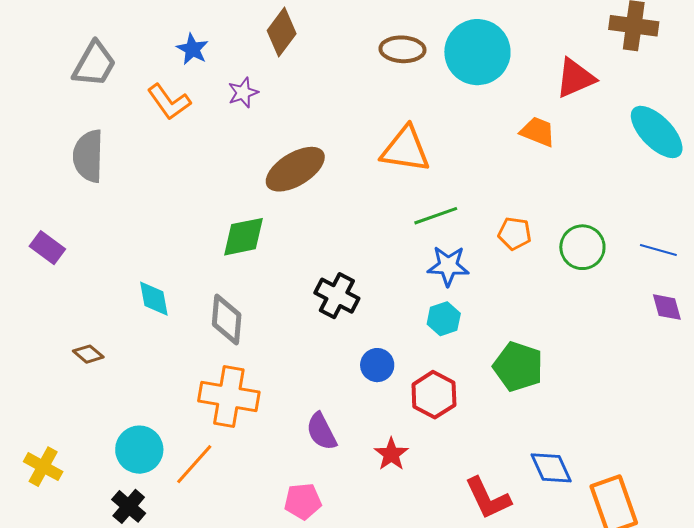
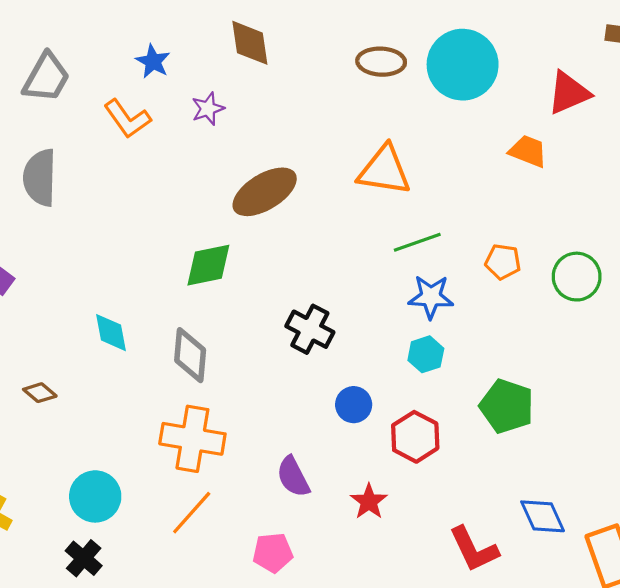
brown diamond: (282, 32) -> (250, 43), turned -45
orange line: (194, 464) -> (192, 513), moved

